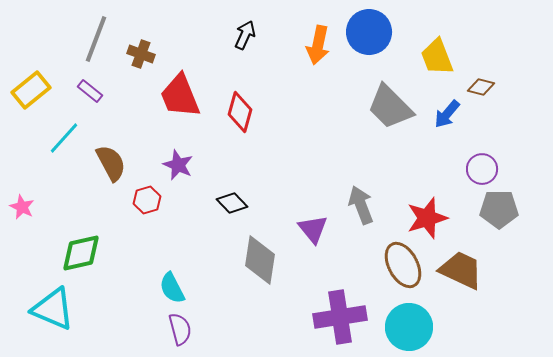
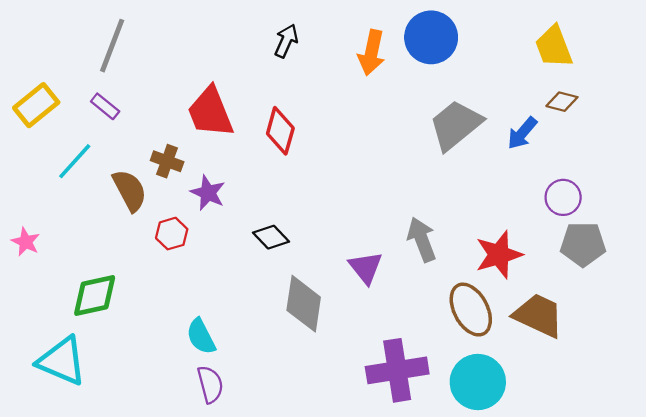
brown cross: (141, 54) -> (167, 161), moved
yellow trapezoid: (437, 57) -> (554, 47), moved
gray trapezoid: (390, 107) -> (456, 125), turned 96

